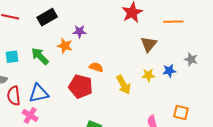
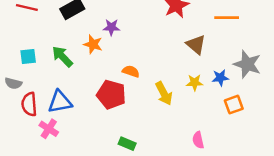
brown triangle: (149, 44) -> (196, 45), turned -30
gray star: (191, 59) -> (247, 64), size x1.6
orange square: (181, 113) -> (234, 105), moved, turned -35

